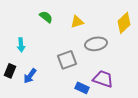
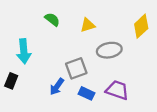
cyan arrow: (21, 45) -> (24, 51), size x1.5
blue arrow: (30, 76) -> (57, 87), moved
blue rectangle: (82, 88) -> (86, 93), moved

